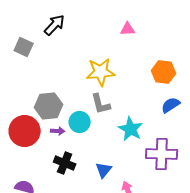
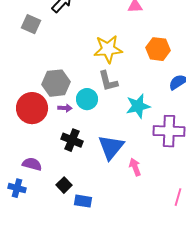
orange hexagon: (164, 72) -> (158, 49), moved
cyan star: (131, 129) -> (138, 106), turned 30
blue triangle: (104, 170) -> (111, 147), size x1.6

